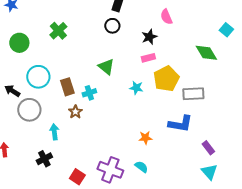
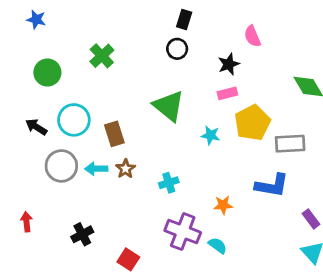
green triangle: (106, 67) -> (169, 106), size x1.4
black arrow: (12, 91) -> (36, 127), moved
cyan cross: (89, 93) -> (169, 183), moved
cyan arrow: (54, 132) -> (96, 169), moved, turned -84
purple cross: (110, 170) -> (183, 232), moved

